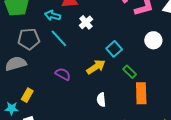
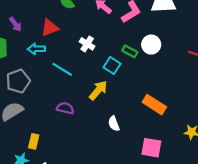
white cross: (86, 22) -> (87, 44), moved
cyan line: (59, 38) -> (62, 69), moved
green rectangle: (130, 72) -> (130, 51), moved
orange rectangle: (141, 93) -> (154, 105), turned -40

